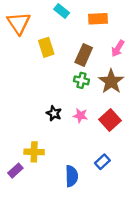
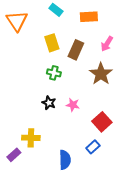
yellow rectangle: (46, 47) -> (52, 43), moved
green cross: (81, 80) -> (54, 73), moved
red square: (110, 120) -> (102, 122), moved

